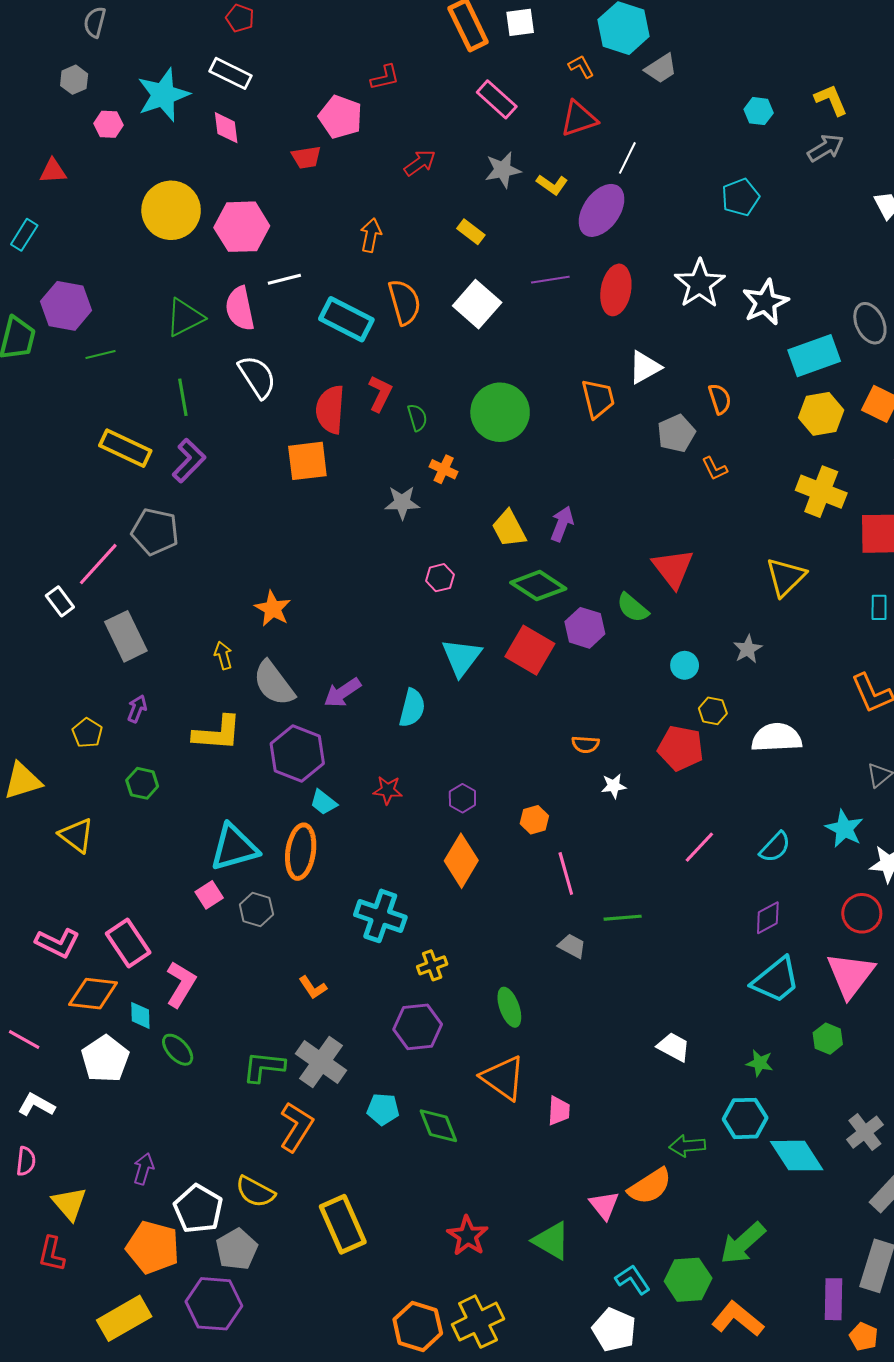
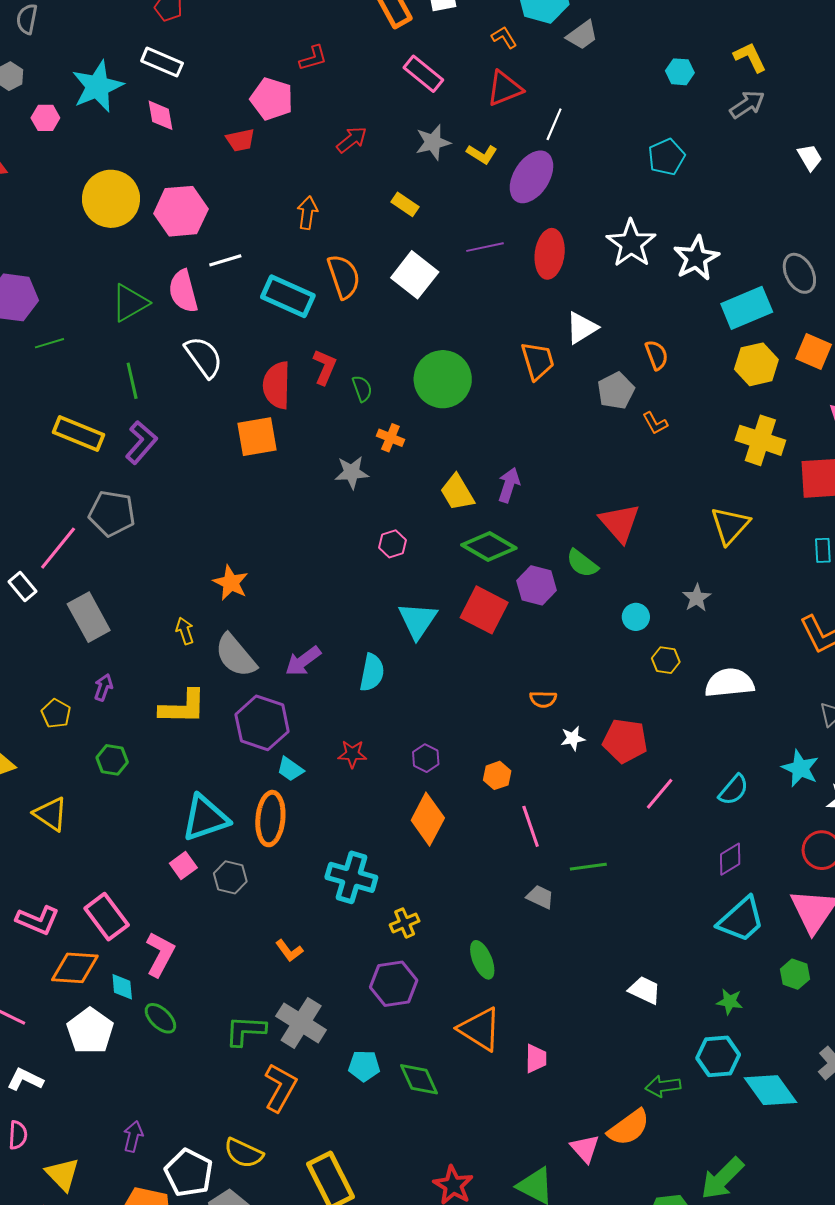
red pentagon: (681, 748) -> (625, 741), moved

